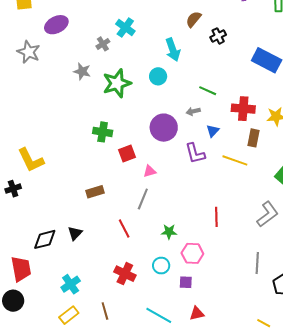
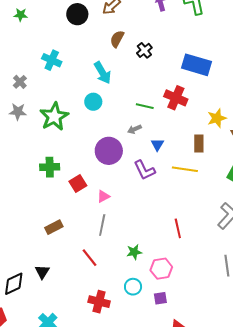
gray cross: (103, 44) -> (20, 82), moved
red cross: (243, 109) -> (176, 98), moved, turned 30

